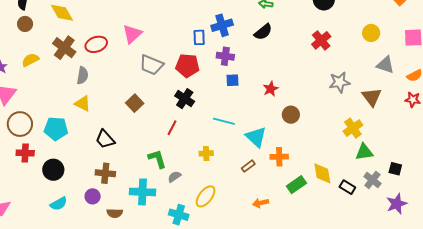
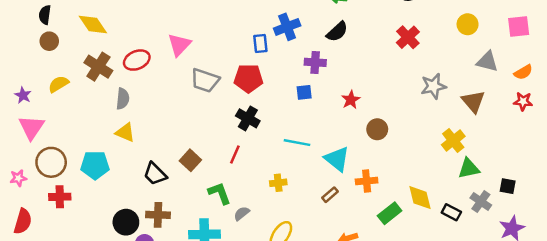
purple cross: (225, 56) -> (315, 62), moved
brown square: (135, 103) -> (190, 160), moved
black circle: (53, 170) -> (126, 222), moved

